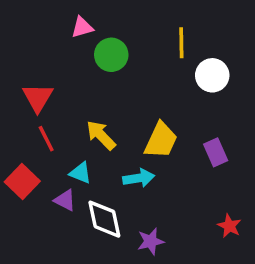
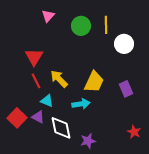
pink triangle: (82, 27) -> (48, 16), turned -32
green circle: (111, 55) -> (81, 26), moved
red triangle: (38, 98) -> (34, 57), moved
red line: (46, 139) -> (36, 81), moved
red square: (22, 181) -> (17, 118), moved

